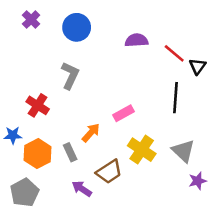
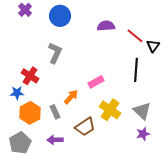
blue star: (13, 135) -> (17, 93), moved
purple star: (198, 181) -> (143, 134), moved
purple arrow: (82, 189) -> (55, 140), moved, turned -35

